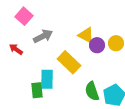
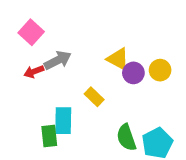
red arrow: (16, 49) -> (34, 72), moved, turned -56
yellow rectangle: (69, 62) -> (94, 97), size x0.6

